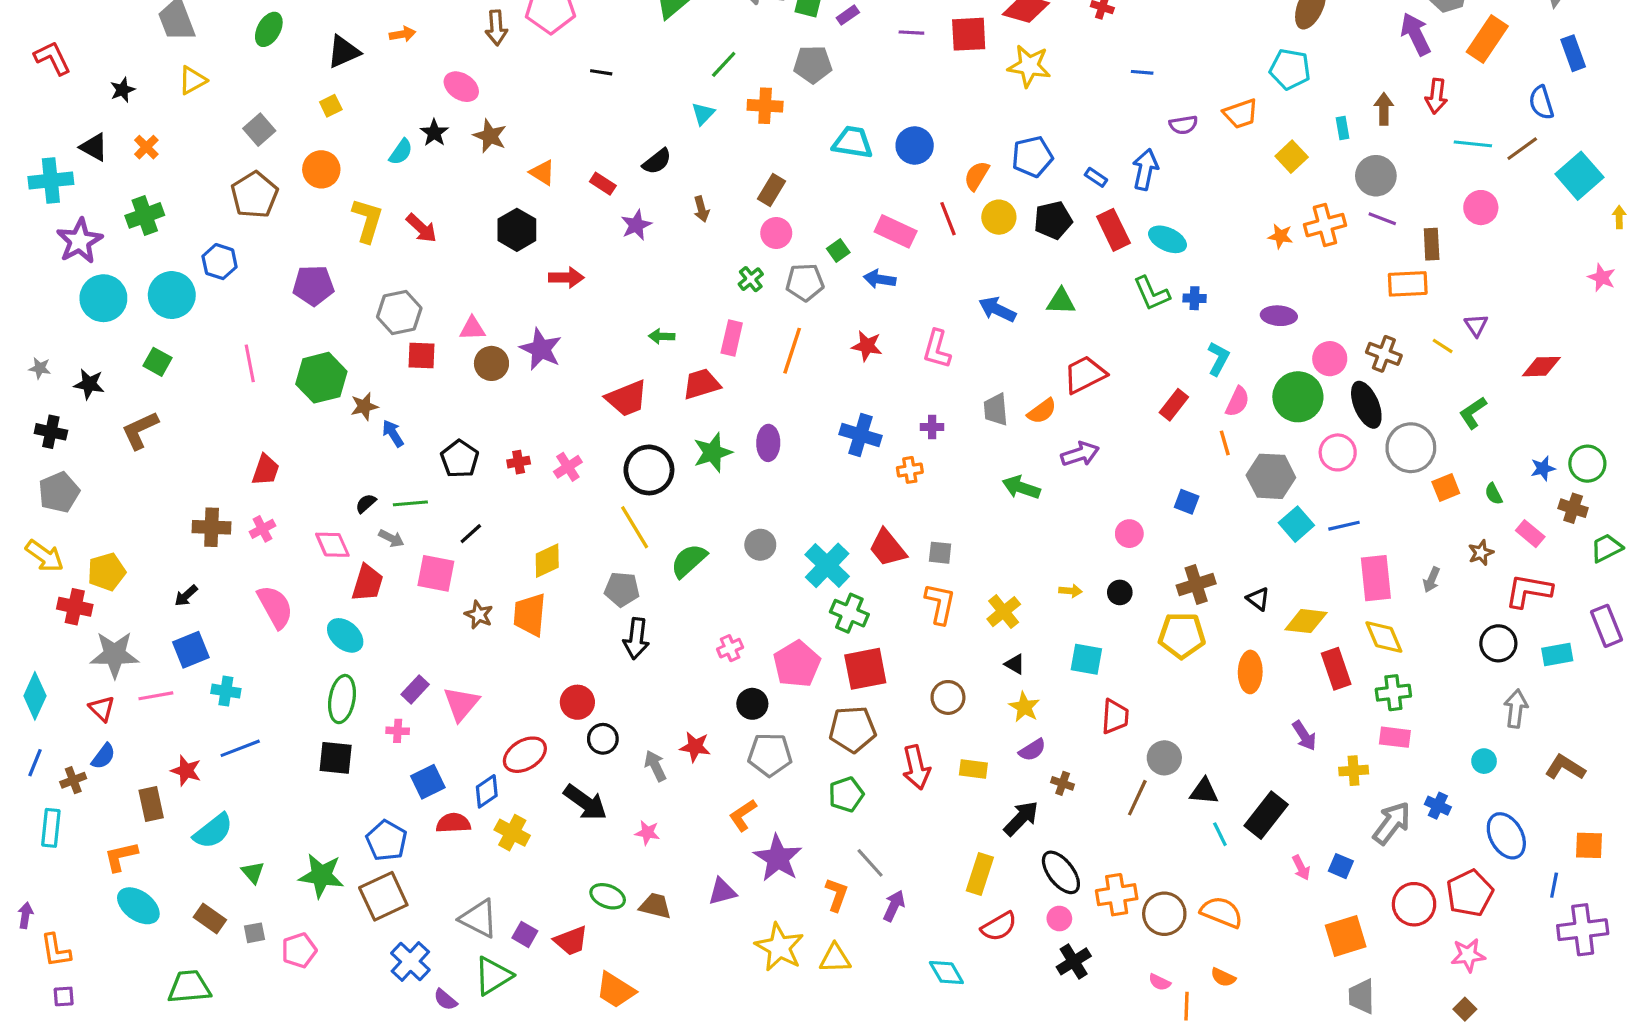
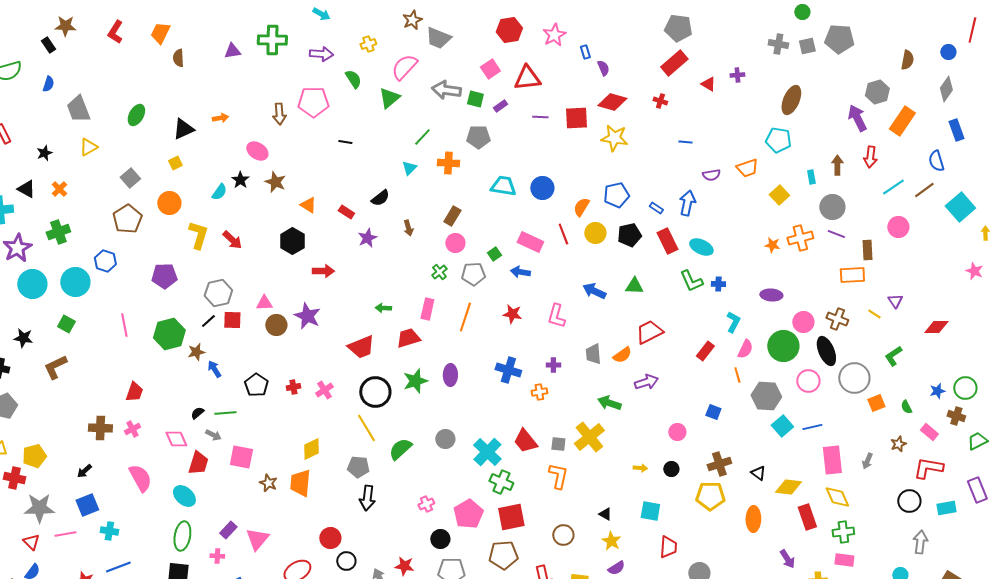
cyan line: (1473, 144) -> (893, 187), turned -40
black line: (471, 534) -> (208, 321), moved
yellow cross: (1004, 612) -> (589, 437), moved, size x1.4

